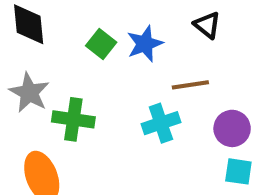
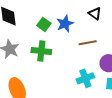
green cross: (73, 119) -> (41, 51), moved
cyan cross: (161, 123) -> (85, 78), moved

